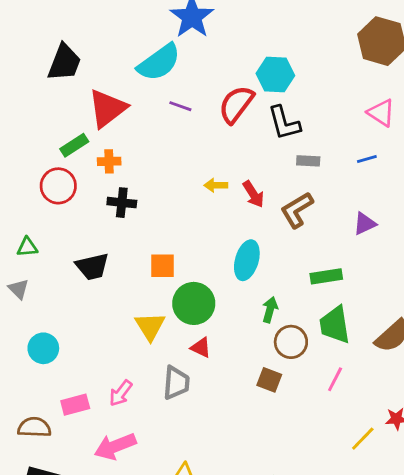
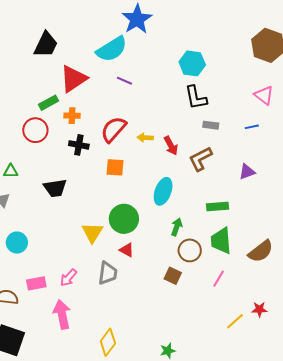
red semicircle: (236, 104) -> (114, 129), moved
orange square: (162, 266) -> (115, 167), moved
pink arrow: (115, 446) -> (62, 314), turned 96

